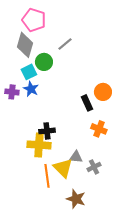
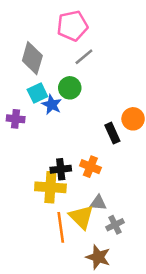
pink pentagon: (34, 20) -> (72, 26), moved, turned -30
green circle: (44, 62) -> (70, 88), moved
blue star: (31, 89) -> (52, 105), moved
orange cross: (99, 129) -> (90, 167), moved
gray cross: (94, 167) -> (115, 225), moved

